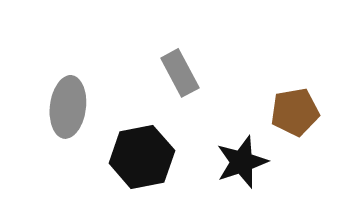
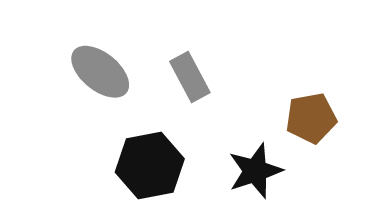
gray ellipse: (68, 107) -> (100, 72), moved, turned -58

